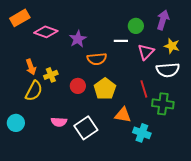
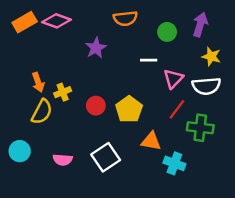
pink diamond: (46, 32) -> (57, 21), moved
white line: (121, 41) -> (149, 60), moved
pink triangle: (146, 52) -> (173, 79), moved
orange semicircle: (97, 59) -> (125, 18), moved
red line: (144, 89) -> (177, 109), turned 54
pink semicircle: (59, 122) -> (63, 160), moved

